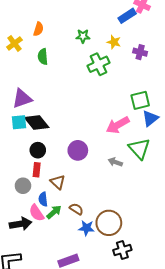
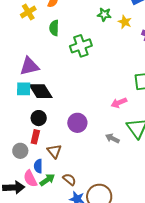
green star: (83, 36) -> (104, 14), moved
green cross: (99, 64) -> (81, 46), moved
pink arrow: (118, 125) -> (119, 103), size x0.7

